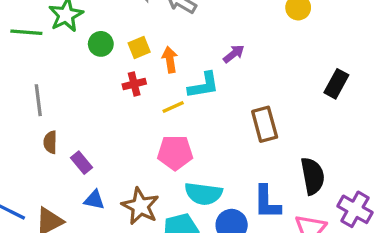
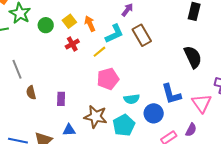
brown rectangle: (265, 124) -> (142, 35), moved
purple rectangle: (82, 163) -> (61, 99), moved, turned 56
black semicircle: (313, 176) -> (193, 57), moved
cyan semicircle: (203, 194) -> (132, 99), size x0.7
blue triangle: (94, 200) -> (69, 130), moved

